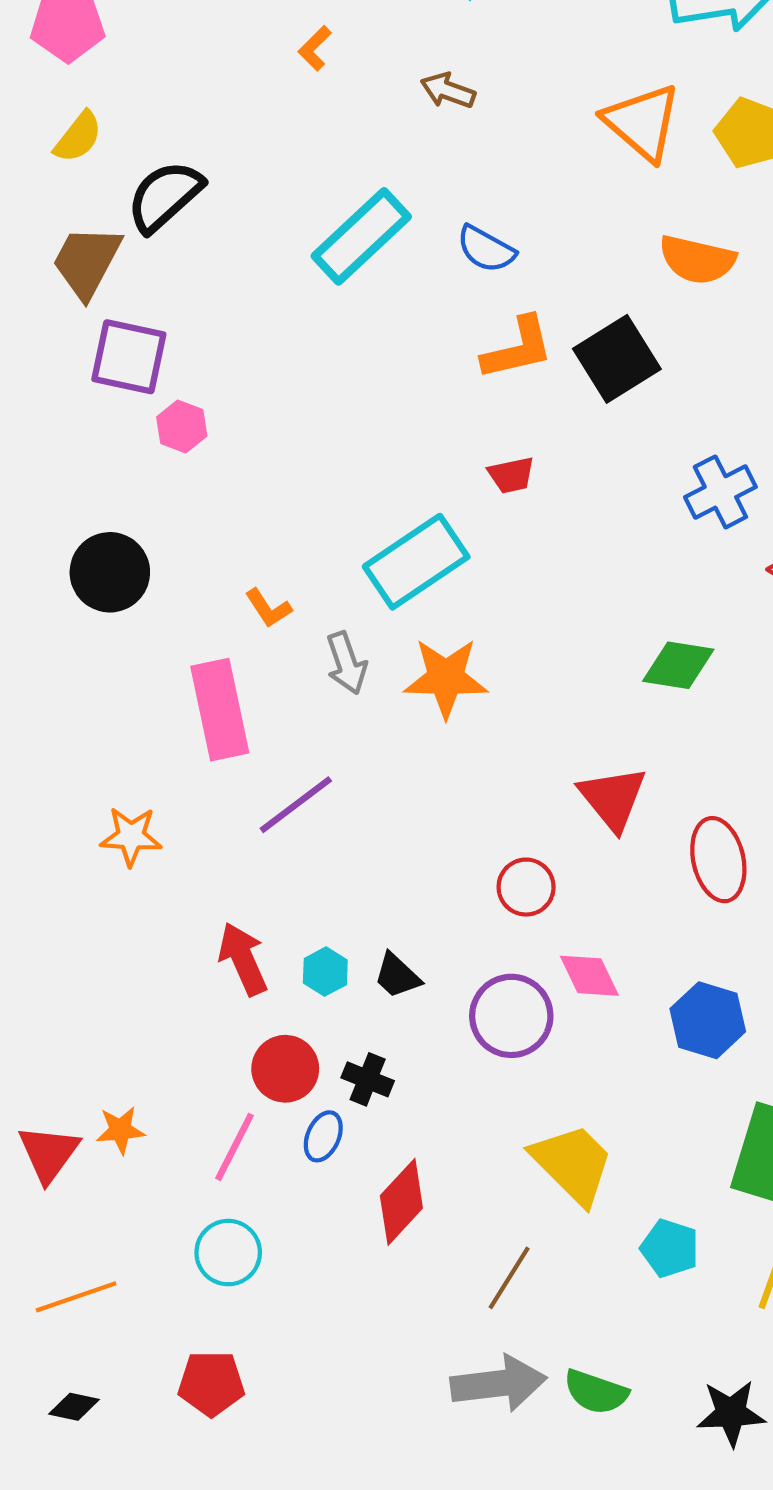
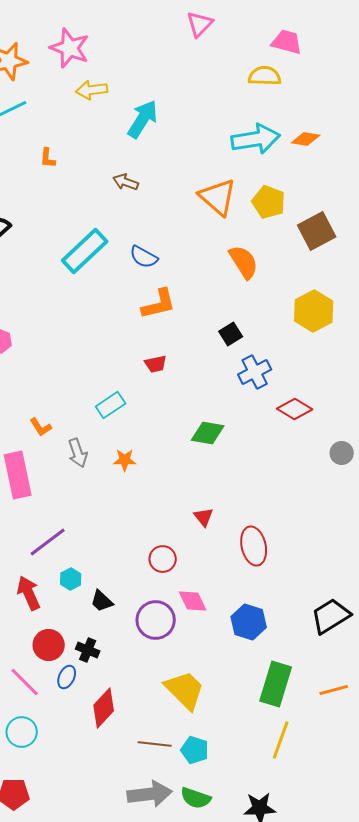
orange L-shape: (315, 48) -> (48, 158), moved, turned -40
orange semicircle: (697, 260) -> (244, 262), turned -135
black square: (617, 359) -> (231, 334), moved, size x0.6
cyan rectangle: (416, 562) -> (111, 405), size x0.6
green diamond: (678, 665) -> (208, 433), moved
orange star: (446, 678) -> (125, 460), size x0.6
red triangle: (613, 798) -> (204, 517), size x0.6
purple line: (296, 805) -> (48, 542), moved
cyan hexagon: (325, 972) -> (71, 579), moved
pink line: (235, 1147) -> (25, 682), turned -72
cyan pentagon: (670, 1248) -> (195, 750), moved
brown line: (509, 1278) -> (155, 744), turned 64

